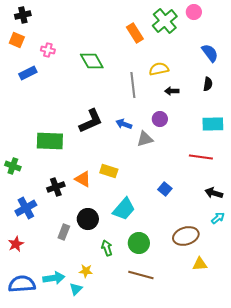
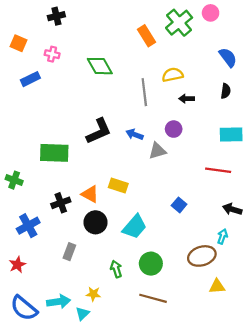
black cross: (23, 15) -> (56, 16), moved
cyan arrow: (218, 218) -> (222, 236), moved, turned -32
black circle: (88, 219) -> (95, 222), moved
blue semicircle: (22, 284) -> (24, 308), turned -136

